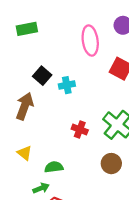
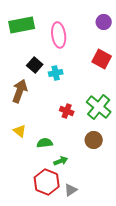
green rectangle: (27, 29) -> (22, 25), size x1.4
pink ellipse: (90, 41) -> (59, 35), moved
green arrow: (41, 188) -> (61, 161), moved

